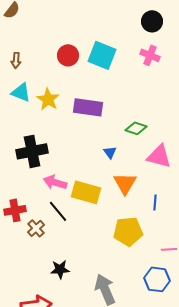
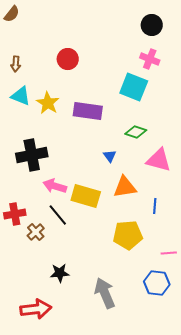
cyan square: (102, 55) -> (134, 87), moved
orange triangle: (125, 183) -> (125, 187), turned 50

